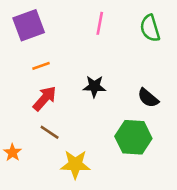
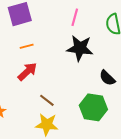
black star: (94, 86) -> (80, 48), moved, size x1.5
brown line: (50, 132) -> (47, 100), moved

